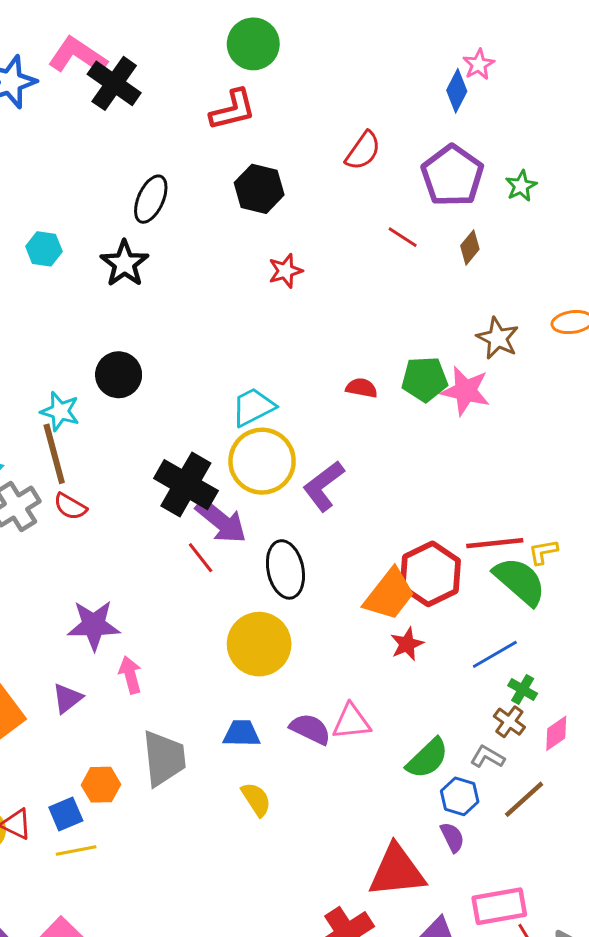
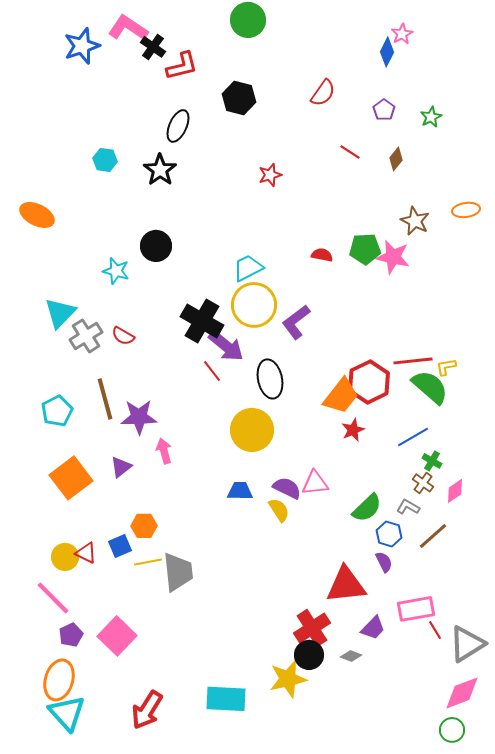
black cross: (114, 83) -> (153, 47), size x0.7
red L-shape: (233, 110) -> (182, 66), moved
purple pentagon: (452, 176) -> (384, 110), size x0.5
black hexagon: (259, 189) -> (239, 98), moved
brown line: (54, 454) -> (105, 399), moved
gray trapezoid: (164, 758) -> (178, 572), moved
yellow semicircle: (256, 799) -> (279, 510), moved
yellow line: (76, 851) -> (148, 562), moved

